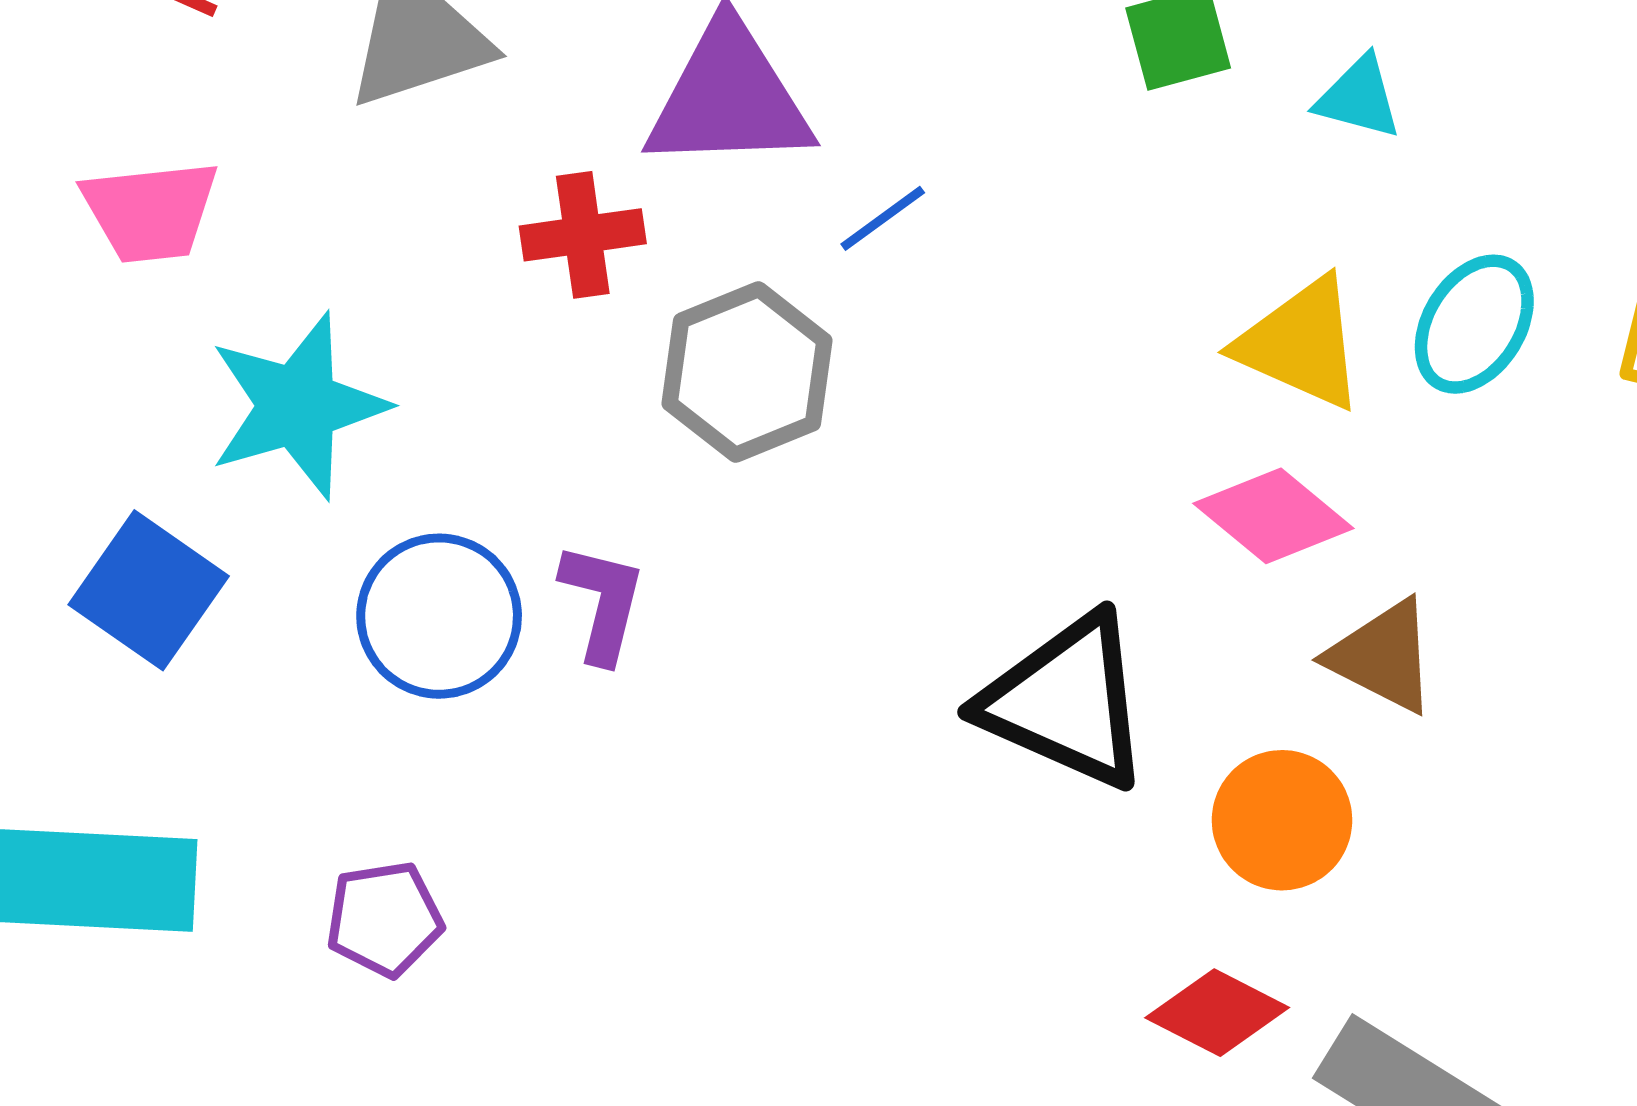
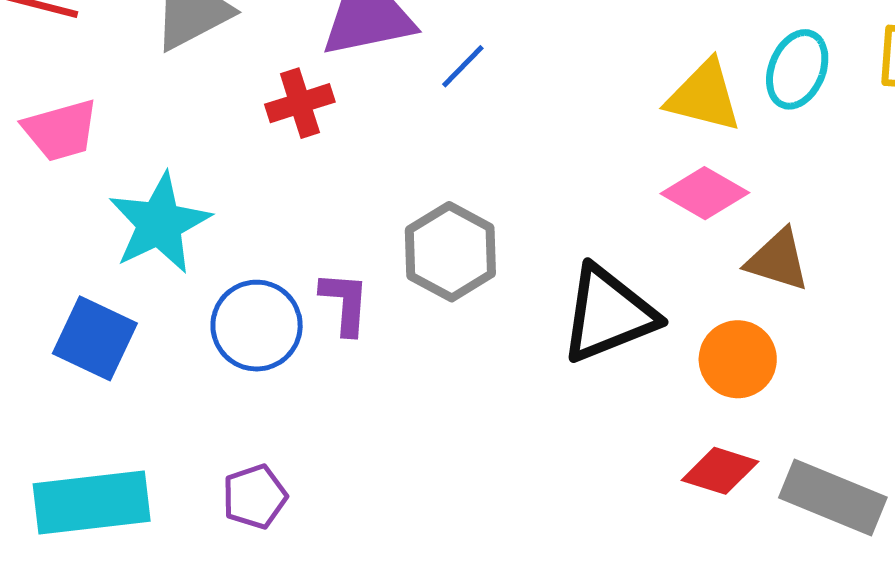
gray hexagon: (747, 372) -> (450, 252), moved
black triangle: (1066, 701) -> (608, 314), turned -36

